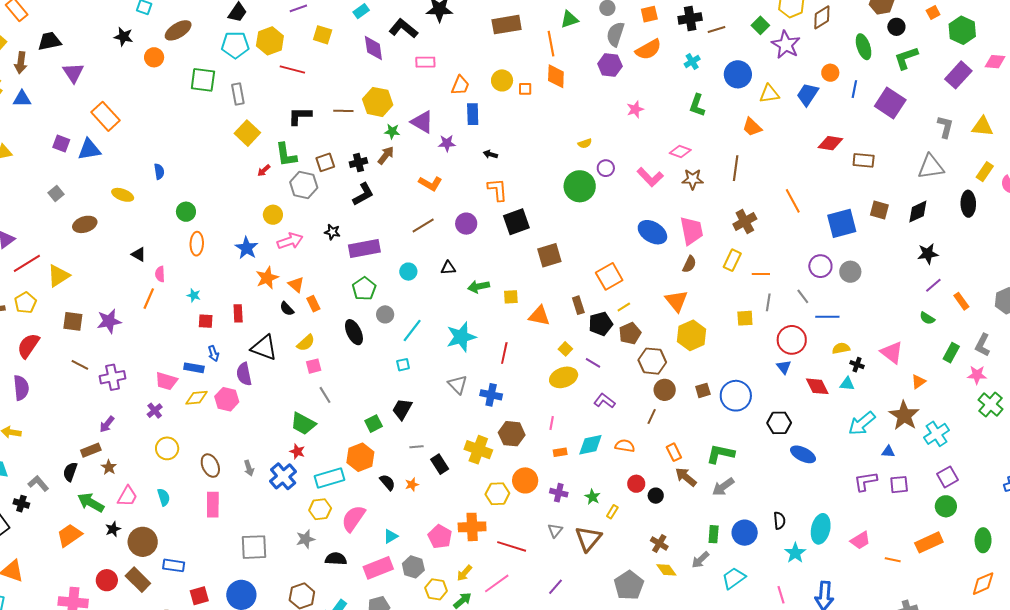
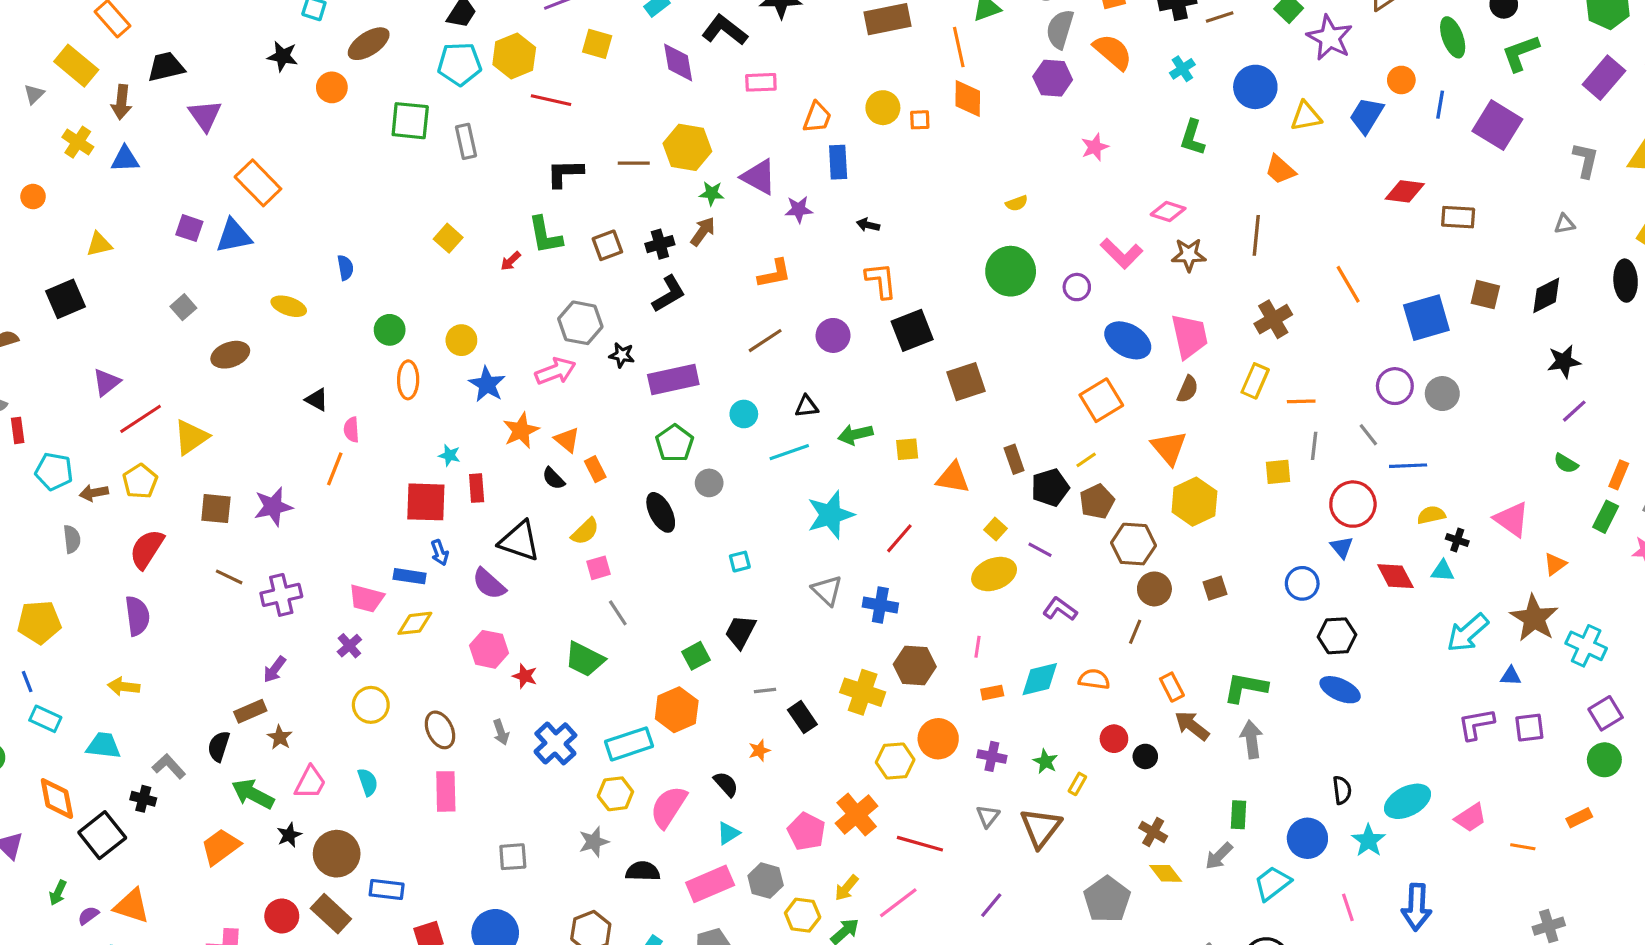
orange semicircle: (648, 49) -> (1113, 52), turned -108
yellow square: (247, 133) -> (448, 238), moved, size x0.7
gray triangle: (931, 167) -> (1565, 224), size x0.5
purple circle: (606, 168) -> (1077, 287), moved
orange L-shape: (430, 183) -> (774, 274), turned -40
gray hexagon: (304, 185) -> (580, 323), moved
yellow circle: (273, 215) -> (461, 340), moved
orange square: (609, 276) -> (1101, 400), moved
cyan star: (194, 295) -> (449, 455), moved
orange rectangle: (961, 301) -> (1619, 475), moved, turned 60
red square: (206, 321) -> (426, 502), size x1.8
cyan line: (412, 330) -> (789, 452), moved, turned 35
red line: (504, 353) -> (899, 538), turned 30
purple semicircle: (244, 374) -> (489, 584), turned -35
blue circle: (736, 396) -> (1302, 583), moved, size x0.7
pink hexagon: (227, 399) -> (489, 649), moved
cyan cross: (937, 434) -> (1586, 646), turned -30
red star: (297, 451) -> (525, 676), moved
blue ellipse: (803, 454) -> (1340, 690), moved
black semicircle: (387, 482) -> (726, 784), moved
gray arrow: (723, 487) -> (1251, 739), turned 120
orange cross: (472, 527) -> (857, 815), turned -36
cyan ellipse: (821, 529) -> (1407, 801), turned 52
blue circle: (745, 533) -> (1307, 838), moved
orange rectangle: (929, 542) -> (1579, 818), size x0.6
gray square: (254, 547) -> (513, 857), size x0.7

